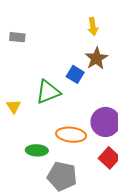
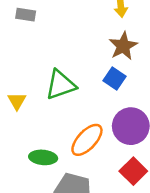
blue square: (75, 74) -> (114, 79), moved
orange ellipse: (71, 135) -> (87, 140), turned -56

